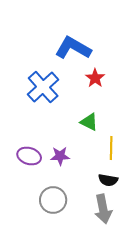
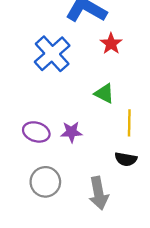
gray circle: (53, 200) -> (45, 182), moved
gray arrow: (103, 209) -> (99, 193), moved

